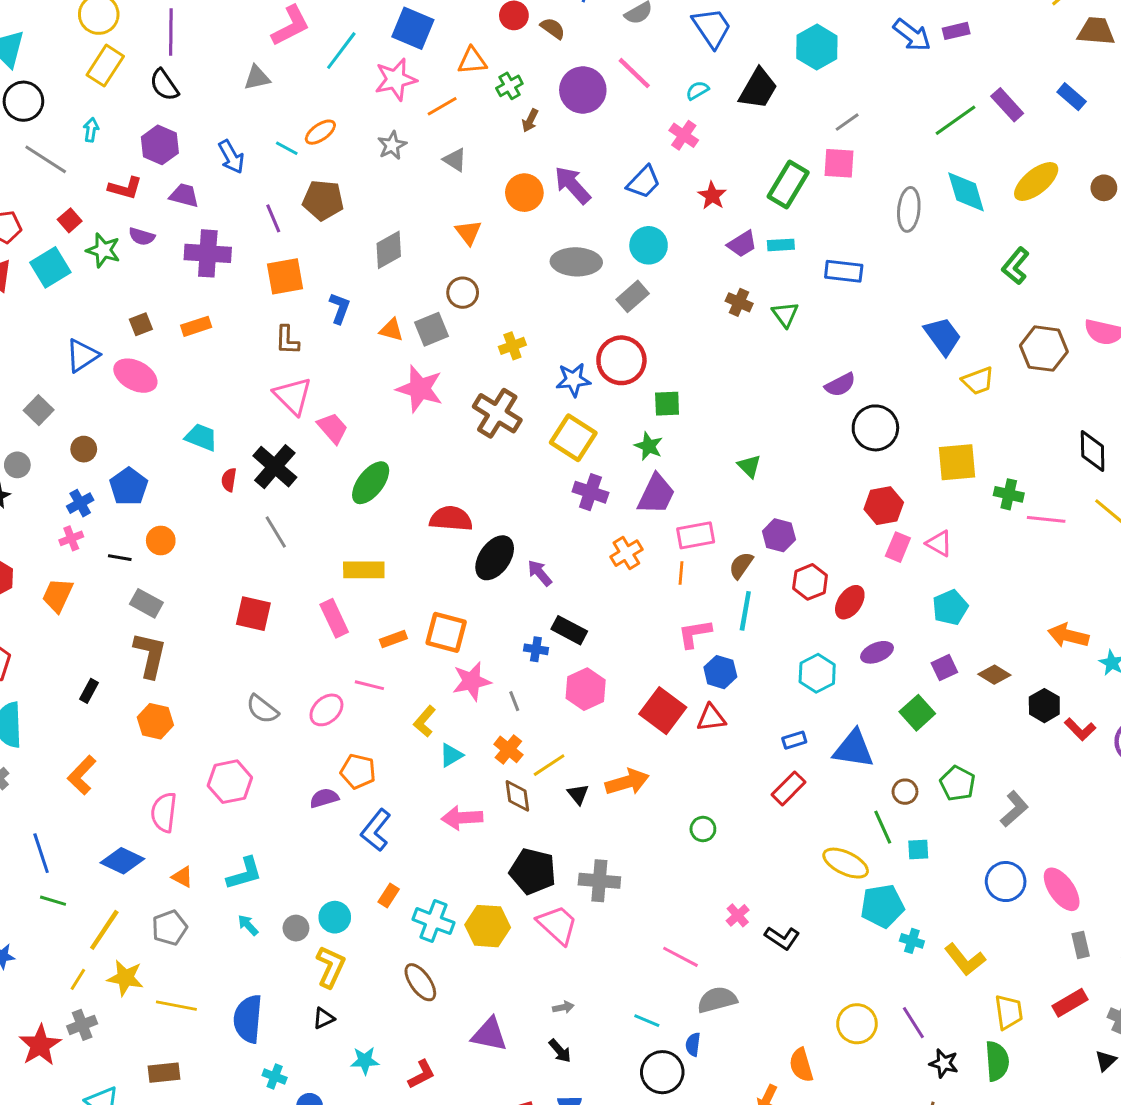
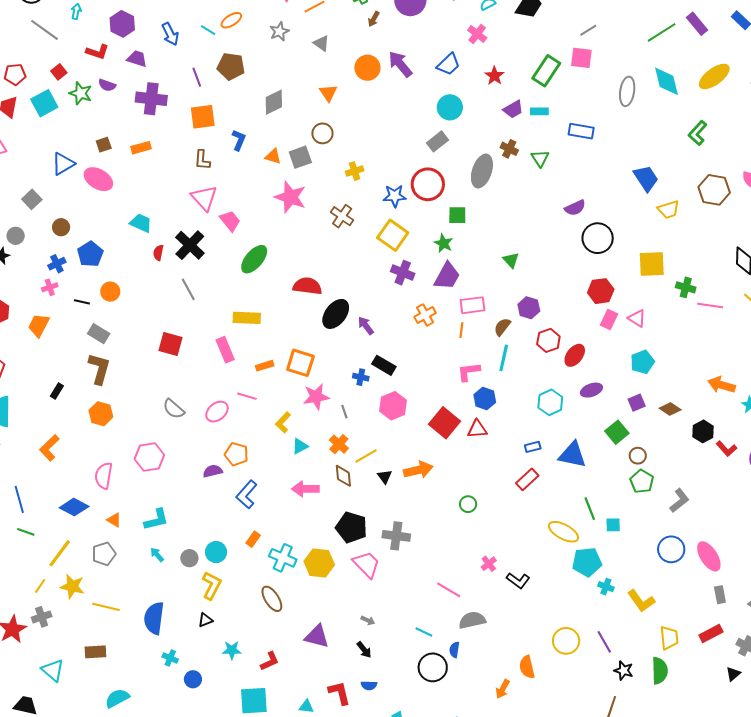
gray ellipse: (576, 262) -> (482, 171), moved, turned -76
brown cross: (497, 413) -> (342, 216), size x0.7
brown circle: (905, 792) -> (638, 456), moved
gray arrow: (563, 1007) -> (368, 620), turned 32

